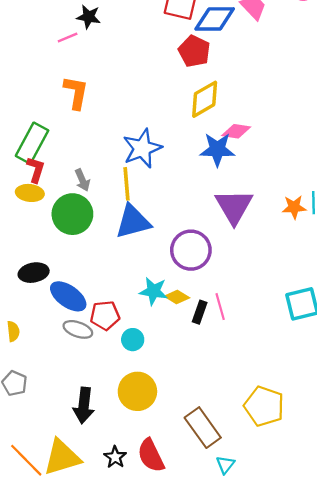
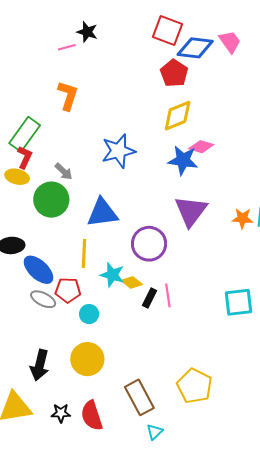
gray arrow: (82, 180) -> (64, 171), turned -30
yellow line: (126, 184) -> (84, 253), moved
black star: (115, 457) -> (61, 413), turned 30

